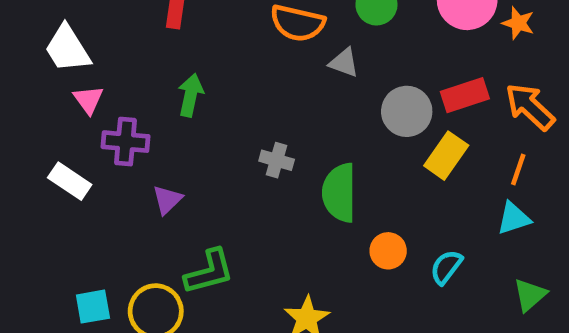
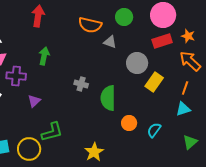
orange star: (518, 23) -> (188, 36), moved
red rectangle: (465, 95) -> (162, 41), moved

